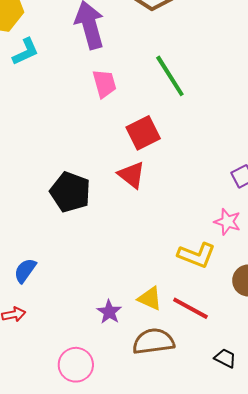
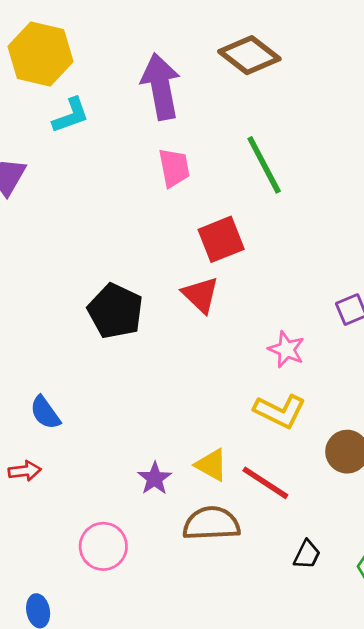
pink star: (227, 222) -> (286, 349), moved
blue semicircle: (25, 271) -> (45, 413), turned -76
black trapezoid: (225, 358) -> (307, 554), turned 85

